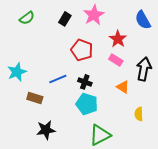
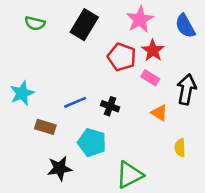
pink star: (94, 15) -> (140, 19), moved
green semicircle: (27, 18) -> (35, 23), turned 49
black rectangle: (65, 19) -> (84, 25), size x1.6
red pentagon: (82, 50) -> (122, 57), moved
cyan pentagon: (87, 104) -> (92, 142), moved

